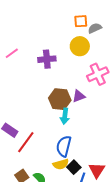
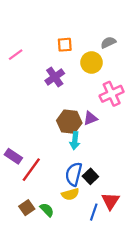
orange square: (81, 21) -> (65, 45), moved
pink line: (12, 53) -> (16, 55), moved
purple cross: (47, 59) -> (55, 77), turned -30
black square: (74, 167) -> (90, 176), moved

